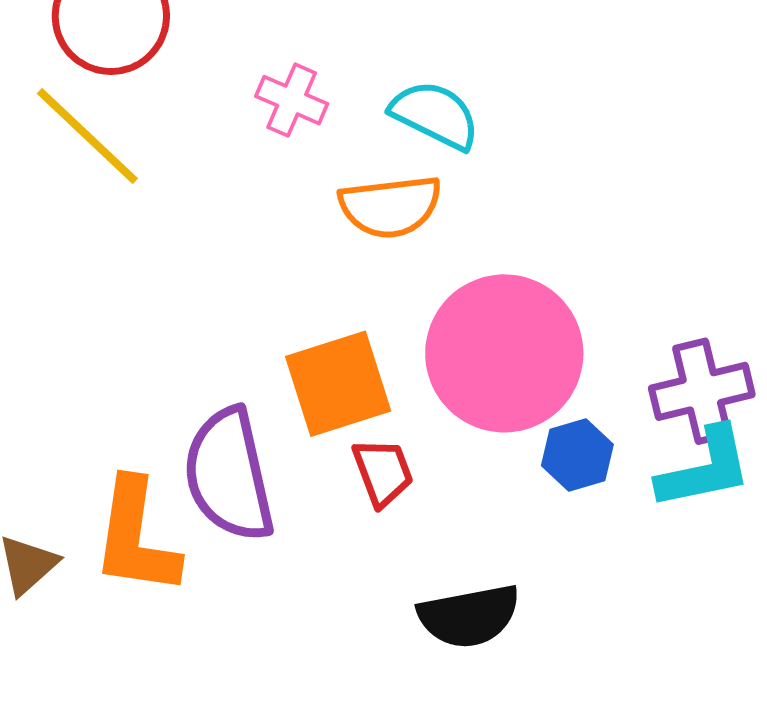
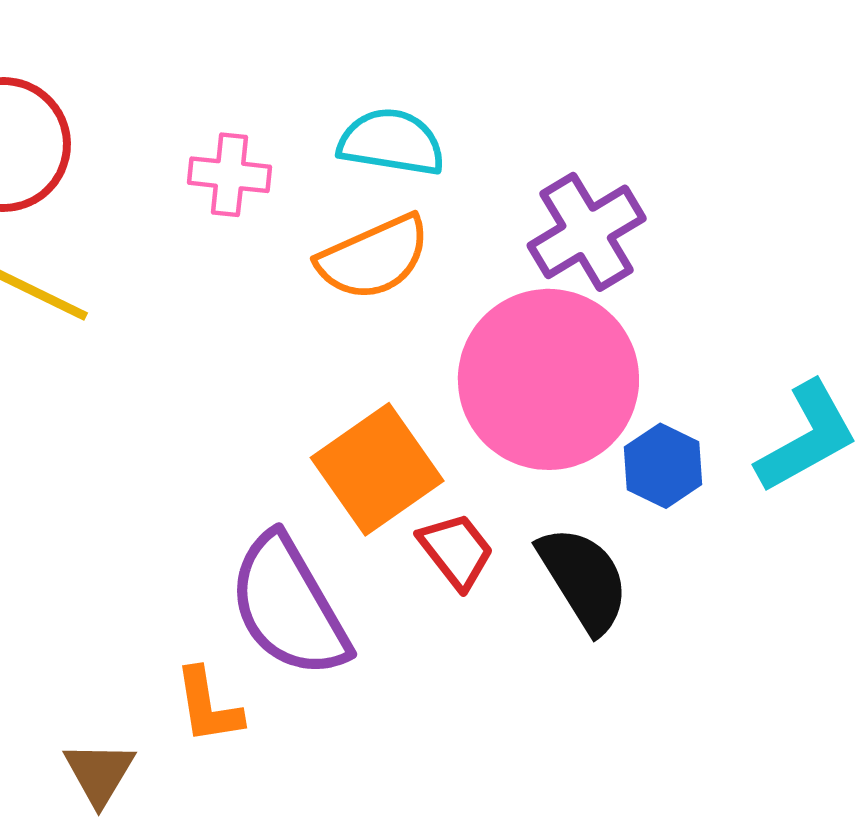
purple cross: (702, 391) -> (587, 232), moved
orange L-shape: (136, 537) -> (208, 706), size x0.6
black semicircle: (469, 616) -> (584, 579), moved, turned -94

